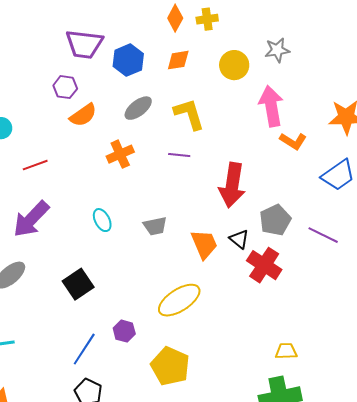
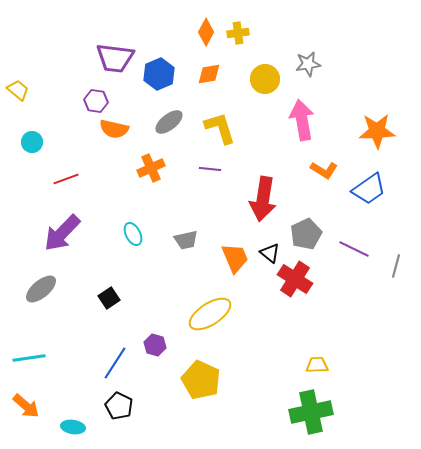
orange semicircle: (83, 115) -> (114, 129), turned 48
orange L-shape: (293, 141) -> (324, 170), moved
black square: (78, 284) -> (109, 298), size x0.7

